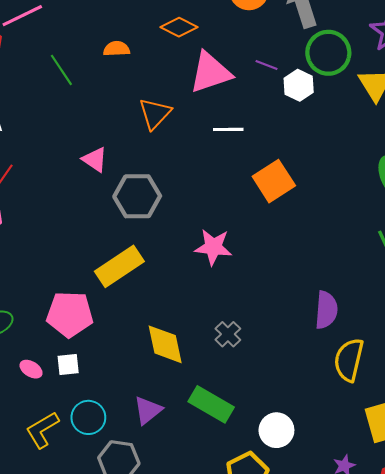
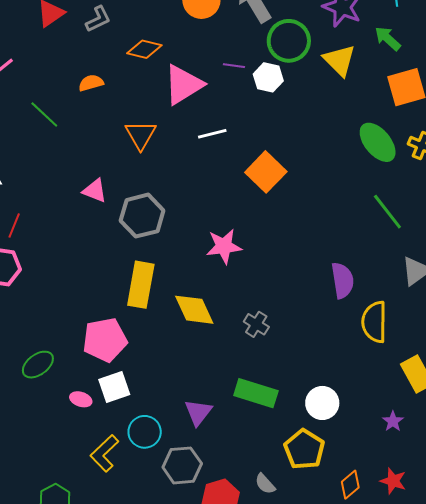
yellow rectangle: (119, 266) -> (141, 285), turned -33
yellow diamond: (165, 344) -> (194, 310), moved
white square: (68, 364) -> (114, 387), size x1.4

